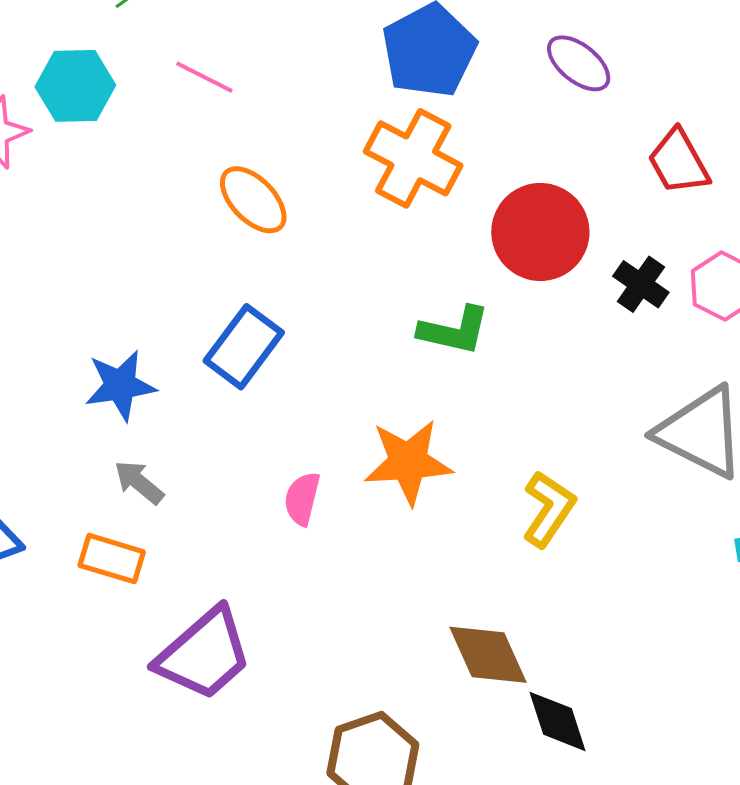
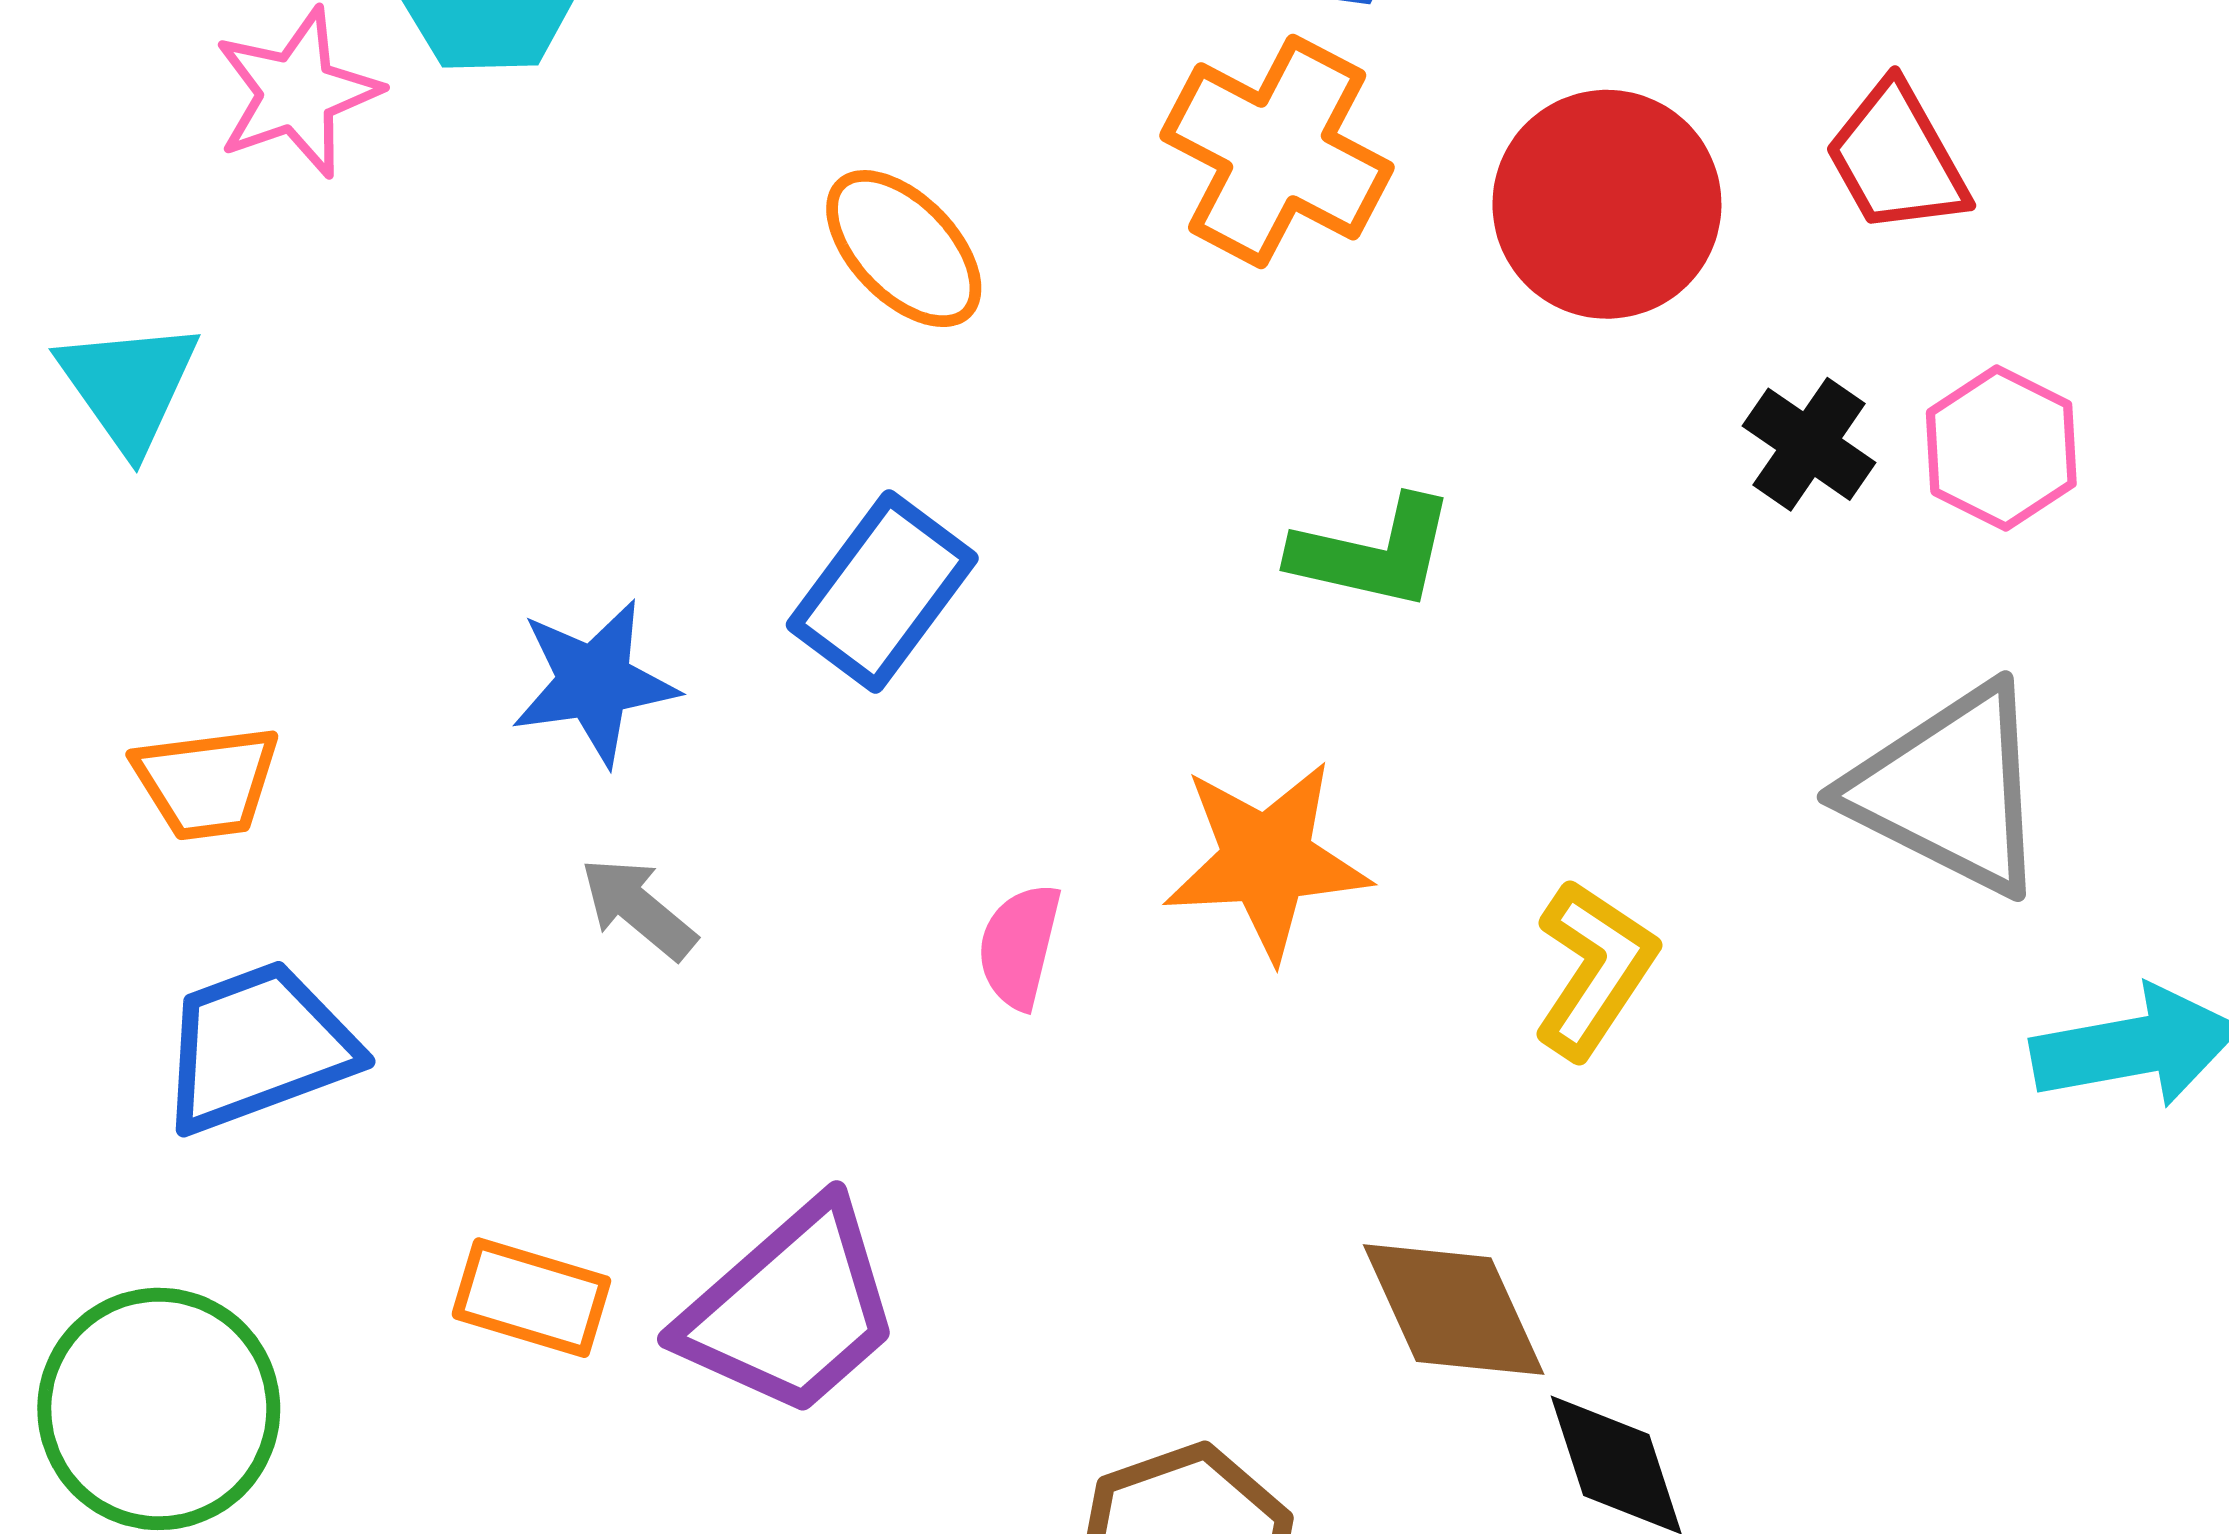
red circle: (540, 232) -> (1607, 204), moved
orange rectangle: (112, 559) -> (531, 1298), moved

